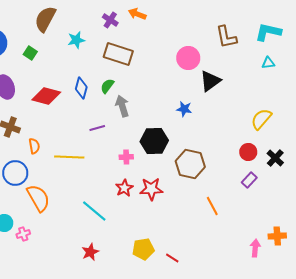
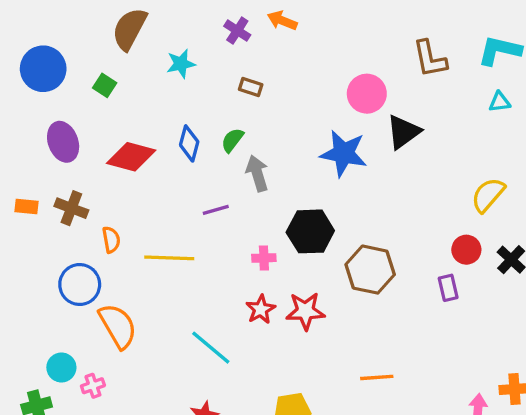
brown rectangle: (118, 54) -> (251, 87), size x0.5
blue star: (184, 109) -> (344, 153), moved, size x1.8
purple rectangle: (249, 180) -> (448, 288), moved, turned -56
orange line: (212, 206) -> (377, 377), moved, turned -66

